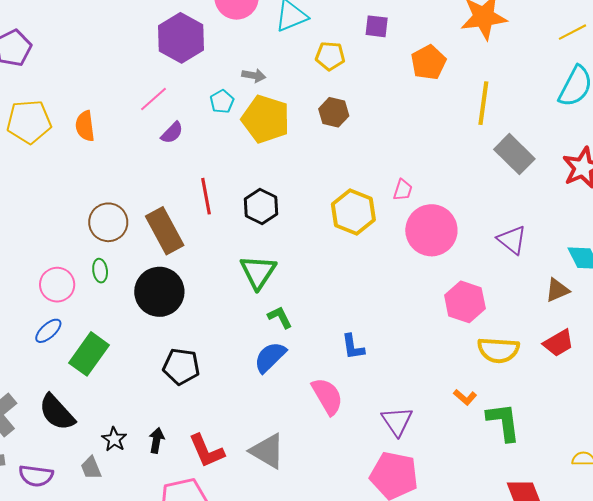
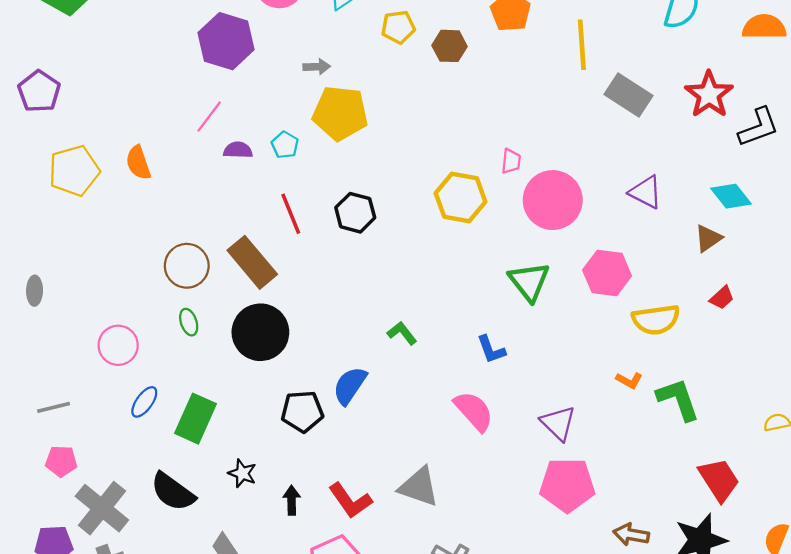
cyan pentagon: (222, 102) -> (285, 145), moved
brown hexagon: (334, 112) -> (450, 46), moved
purple semicircle: (172, 133) -> (238, 150), turned -120
green triangle: (258, 272) -> (529, 281), moved
pink circle: (57, 285) -> (118, 345), moved
red trapezoid: (558, 343) -> (722, 298), size x0.7
blue semicircle: (270, 357) -> (350, 386), moved
black star: (114, 439) -> (242, 473), moved

